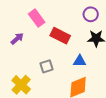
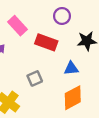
purple circle: (91, 14) -> (62, 16), moved

